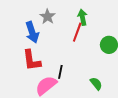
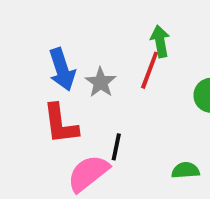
gray star: (48, 17) -> (101, 82), moved
green semicircle: (96, 84) -> (185, 170), turned -56

